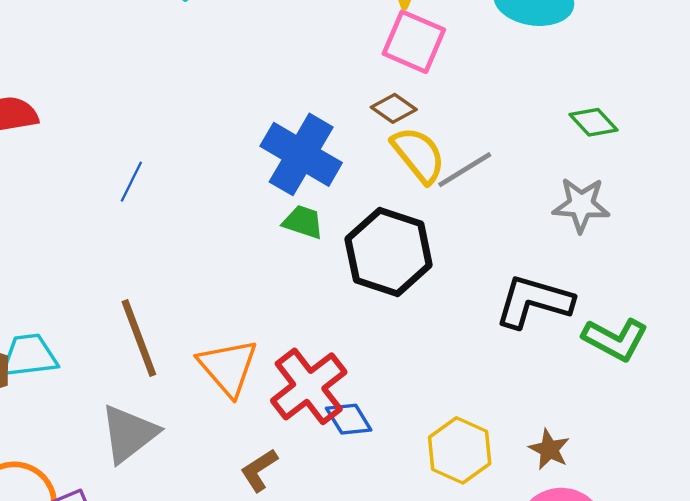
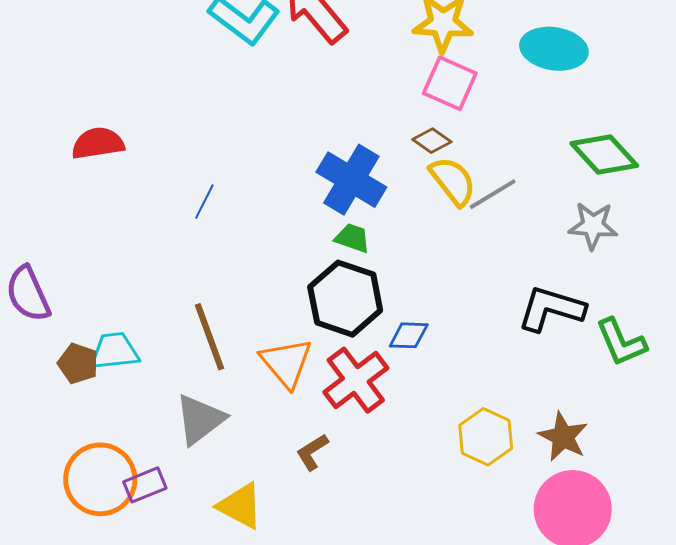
green diamond: (593, 122) -> (604, 154), size x1.6
black hexagon: (389, 252) -> (345, 299), moved
green L-shape: (615, 339) -> (621, 342), turned 38
blue diamond: (349, 419) -> (409, 335), moved, turned -57
brown star: (549, 449) -> (563, 437), size x1.4

